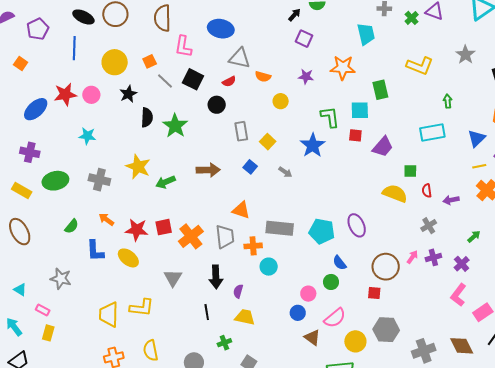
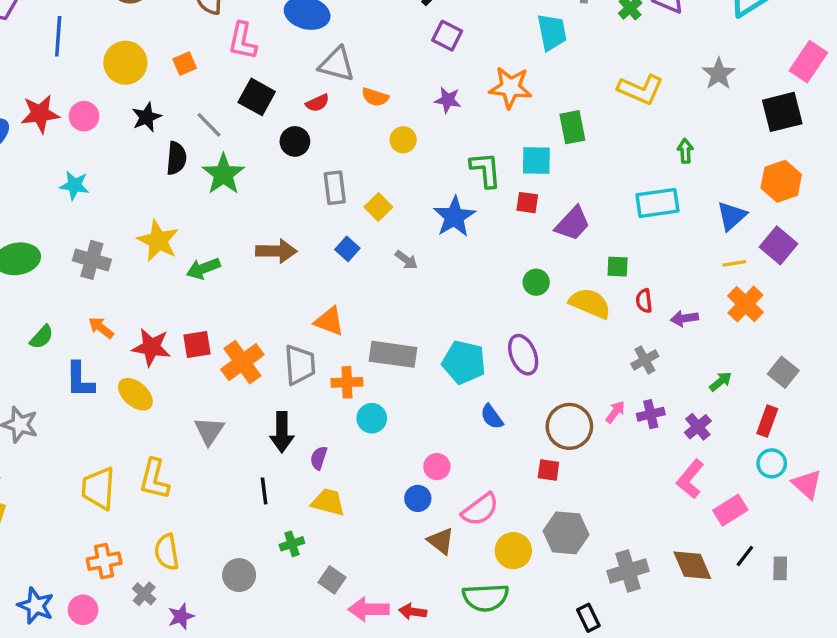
gray line: (165, 81) -> (209, 125), moved
green circle: (331, 282) -> (536, 282), moved
yellow L-shape: (142, 308) -> (154, 479), turned 95

